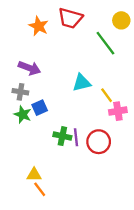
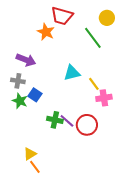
orange star: (39, 26) -> (46, 32), moved
blue square: (40, 108) -> (35, 95), turned -32
purple line: (76, 137) -> (67, 121), turned -42
yellow triangle: (34, 175) -> (30, 154), turned -32

